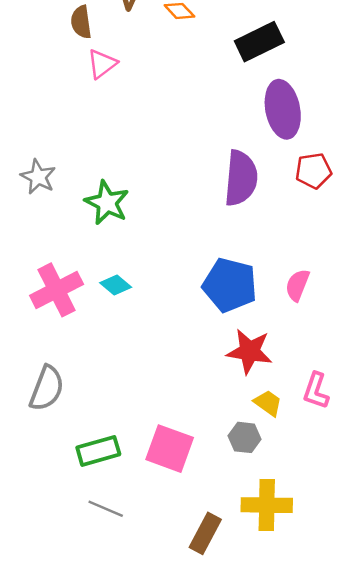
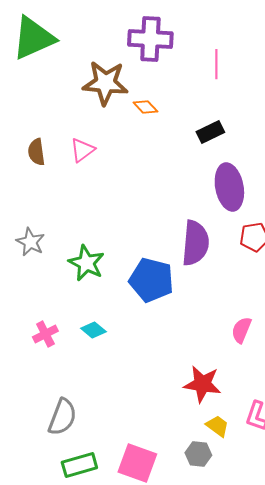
brown semicircle: (81, 22) -> (36, 152), moved
black rectangle: (259, 42) -> (210, 132), size x0.7
blue pentagon: (230, 285) -> (151, 280), moved
pink cross: (57, 290) -> (45, 334), size x0.6
gray semicircle: (47, 388) -> (62, 417), moved

